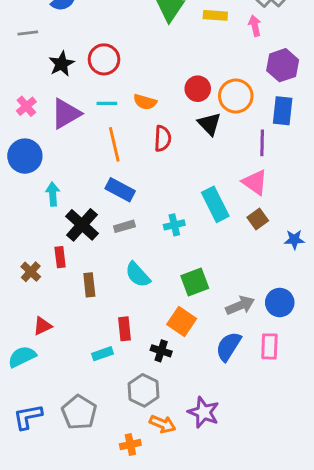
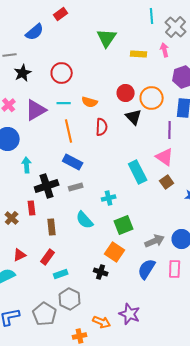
yellow rectangle: (215, 15) -> (139, 54), moved
black star: (62, 64) -> (23, 73), moved
black cross: (82, 225) -> (47, 186), turned 30
cyan cross: (174, 225) -> (109, 198), moved
red rectangle: (124, 329) -> (48, 257), moved, turned 42
gray hexagon: (144, 390) -> (70, 299), moved

